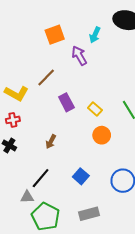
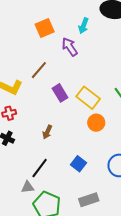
yellow rectangle: (95, 109) -> (88, 98), size x1.6

